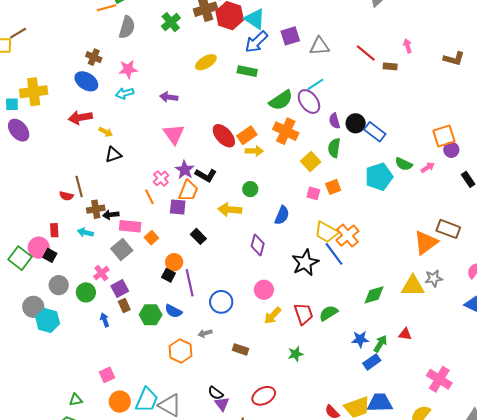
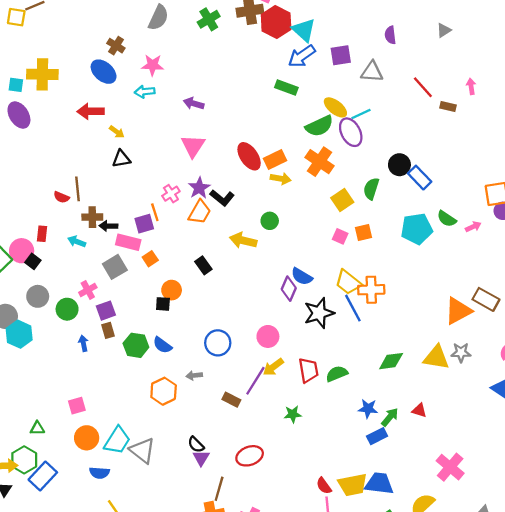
yellow ellipse: (206, 62) -> (335, 107), moved, turned 60
purple semicircle: (334, 121) -> (390, 35), moved
purple square: (178, 207) -> (144, 224), moved, turned -30
blue semicircle: (282, 215) -> (302, 276), moved, turned 90
orange cross: (347, 236) -> (371, 290), turned 30
purple diamond: (258, 245) -> (289, 289), moved
black square: (168, 275) -> (163, 304), turned -32
purple line: (190, 283) -> (255, 381), moved, turned 36

